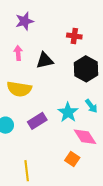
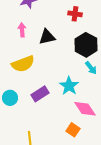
yellow semicircle: (19, 89) -> (23, 64), turned -30
cyan arrow: (91, 106) -> (91, 68), moved

